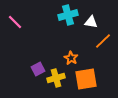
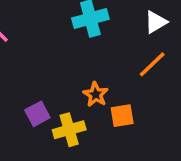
white triangle: (91, 22) -> (156, 22), moved, turned -40
orange square: (86, 79) -> (122, 116), moved, size x0.6

